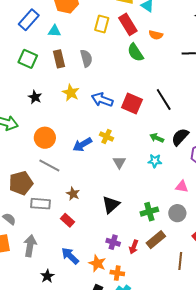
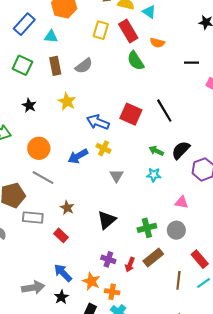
gray semicircle: (86, 58) -> (84, 66), turned 66
blue arrow: (102, 100) -> (98, 122), moved
gray arrow: (30, 246) -> (33, 288), moved, turned 70
black star: (47, 276) -> (61, 297), moved

